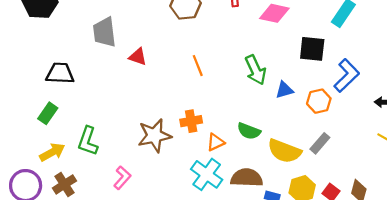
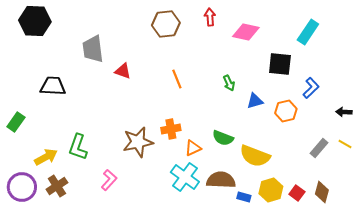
green arrow: (256, 70) -> (229, 83), size x0.6
blue L-shape: (347, 76) -> (311, 88), size x0.7
green rectangle: (48, 113) -> (16, 122), moved
gray rectangle: (320, 143) -> (319, 148), moved

